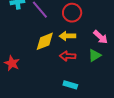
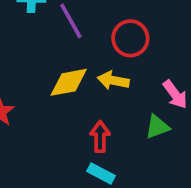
red arrow: (68, 56) -> (100, 137), moved, turned 77

